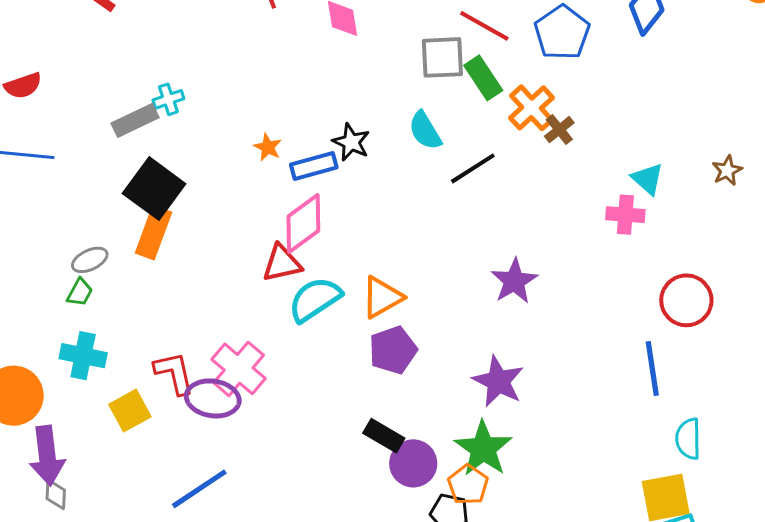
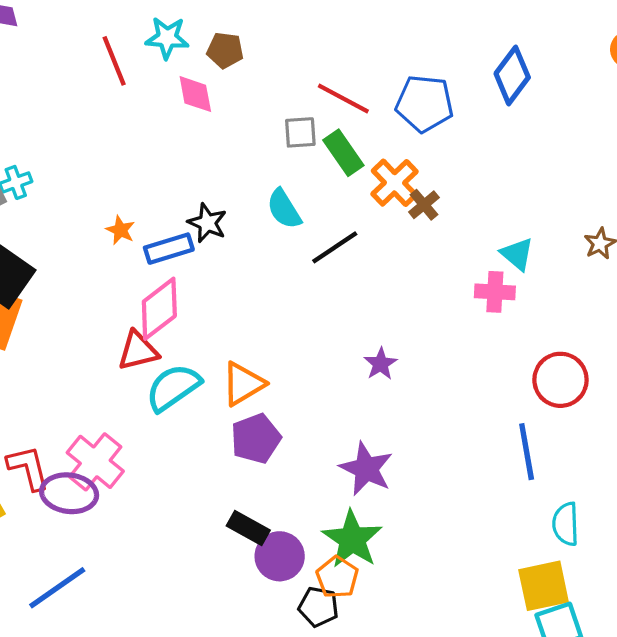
blue pentagon: (562, 33) -> (425, 104), turned -30
gray square: (442, 57) -> (300, 132), size x0.7
purple star: (514, 281) -> (381, 364), size x0.7

